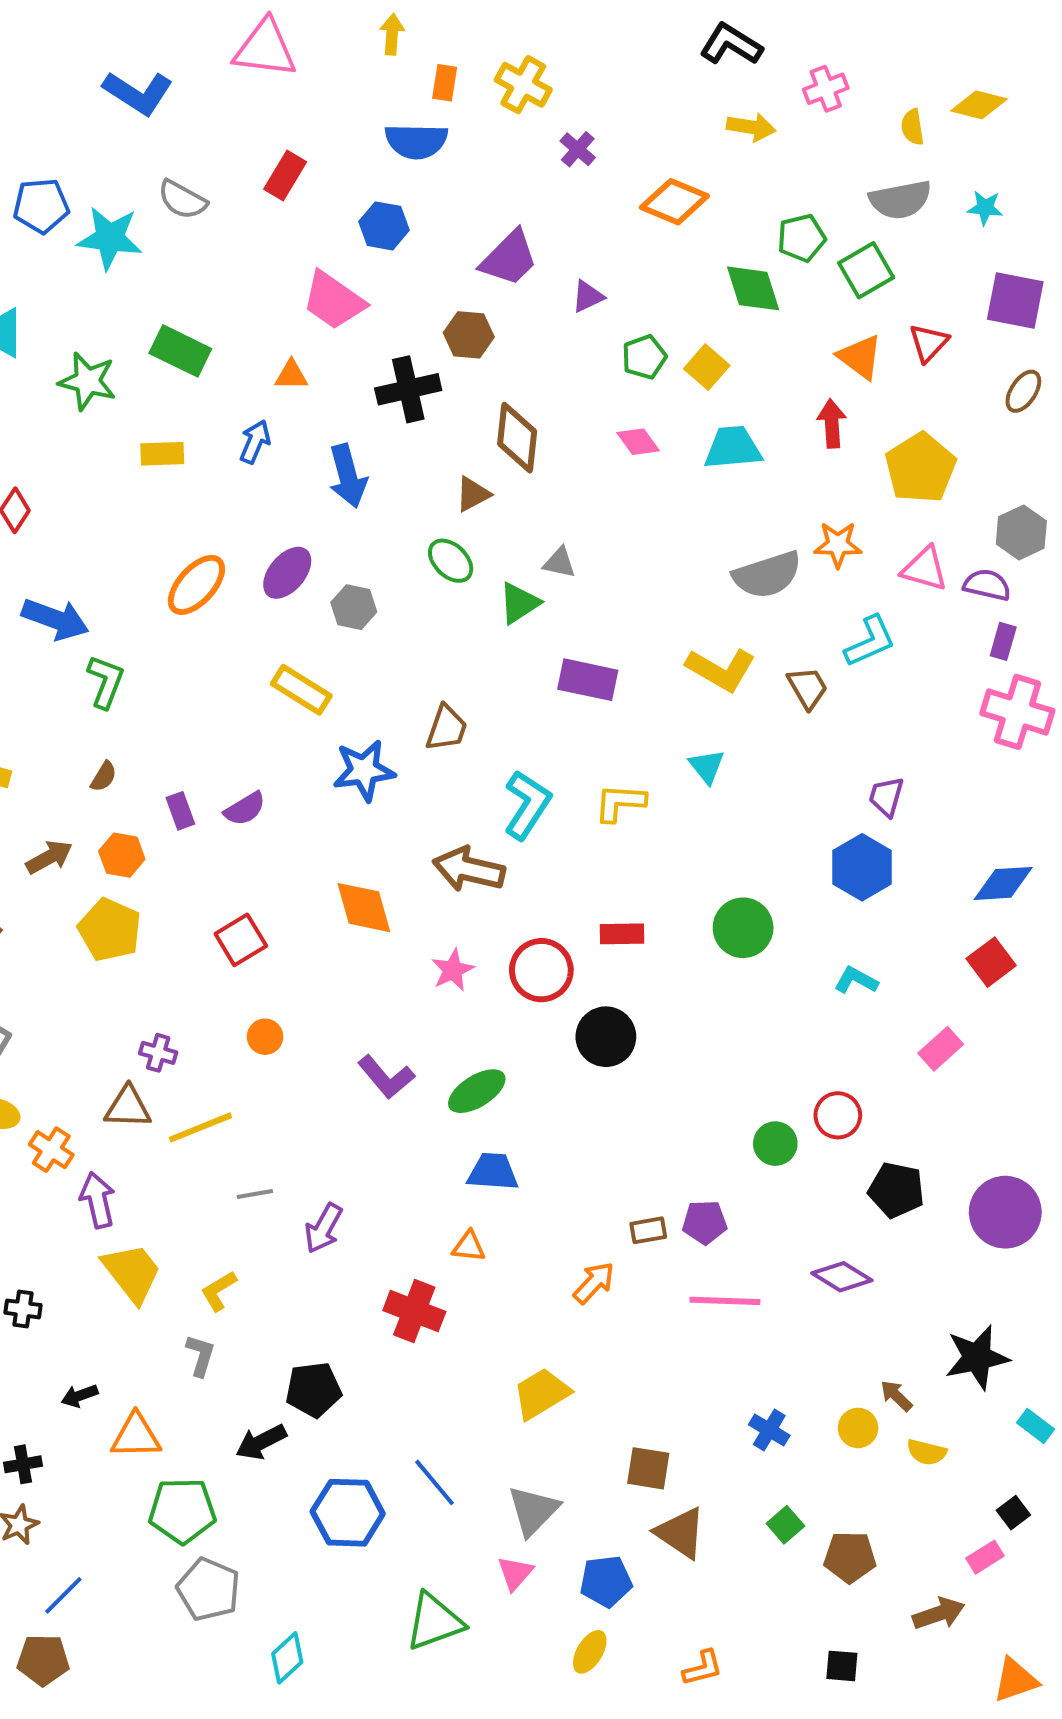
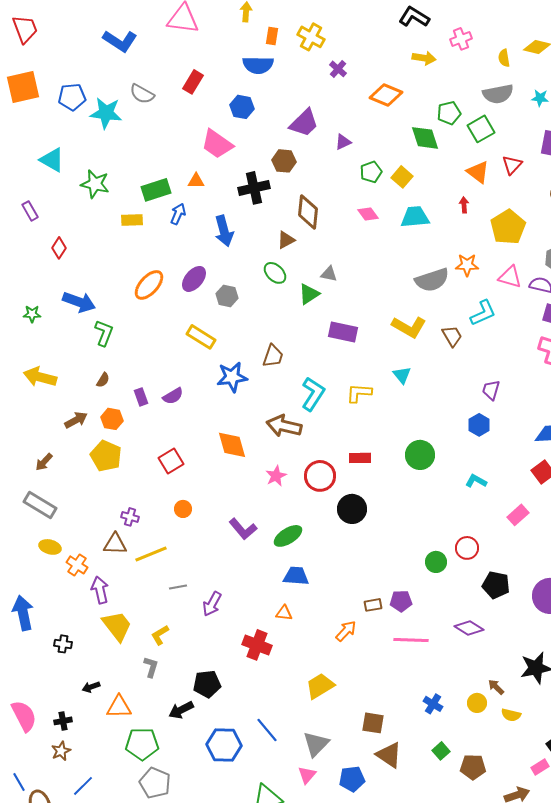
green rectangle: (180, 351) -> (156, 190), moved, turned -44
red arrow: (832, 424) -> (464, 205), size x0.7
blue hexagon: (862, 867) -> (479, 425), size x0.7

